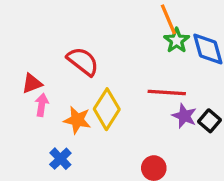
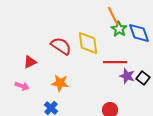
pink arrow: (42, 105) -> (22, 86), moved, turned 104
yellow diamond: (107, 109) -> (88, 43), moved, turned -35

